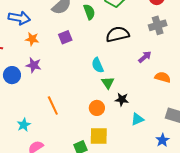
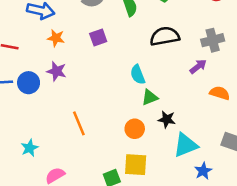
gray cross: (158, 25) -> (213, 40), moved
green triangle: (108, 83) -> (150, 97), turned 40
cyan triangle: (137, 119) -> (186, 145), size x1.5
cyan star: (24, 125) -> (30, 148), moved
blue star: (162, 140) -> (203, 171), moved

